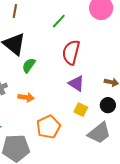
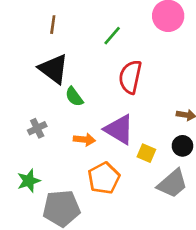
green semicircle: (29, 65) -> (74, 97), turned -70
purple triangle: (76, 83) -> (119, 130), moved, size x1.4
orange arrow: (26, 97) -> (84, 140), moved

